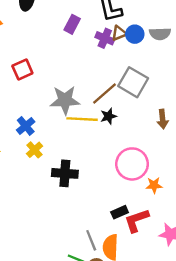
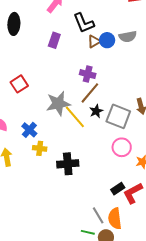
purple cross: (105, 38) -> (88, 74), moved
gray square: (133, 82) -> (118, 116), moved
yellow line: (82, 119) -> (75, 117), turned 55
yellow cross: (34, 150) -> (40, 148), turned -32
pink circle: (132, 164) -> (122, 147), size x0.7

